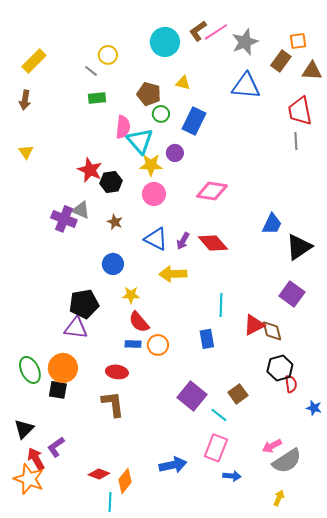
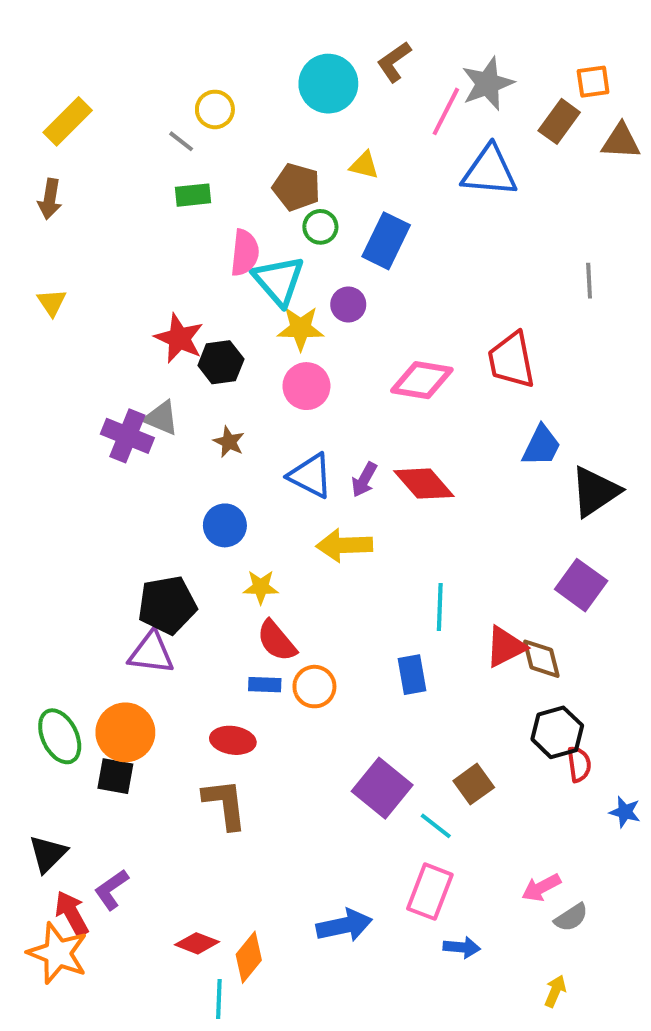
pink line: (216, 32) -> (446, 111), moved, turned -30
red trapezoid: (300, 111) -> (511, 360), moved
gray semicircle: (287, 461) -> (571, 917), size x0.6

